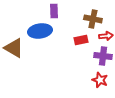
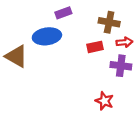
purple rectangle: (54, 11) -> (63, 13), turned 72
red star: (100, 80) -> (104, 101), moved

